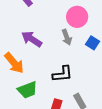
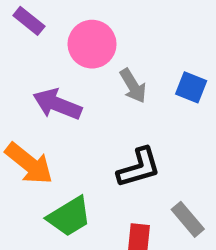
pink circle: (77, 17) -> (92, 44), moved

